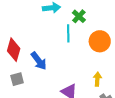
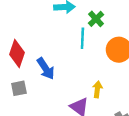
yellow arrow: (97, 79) -> (97, 89), moved

